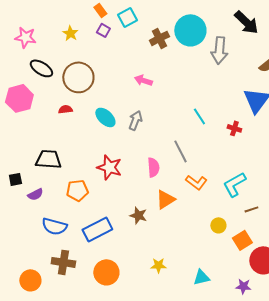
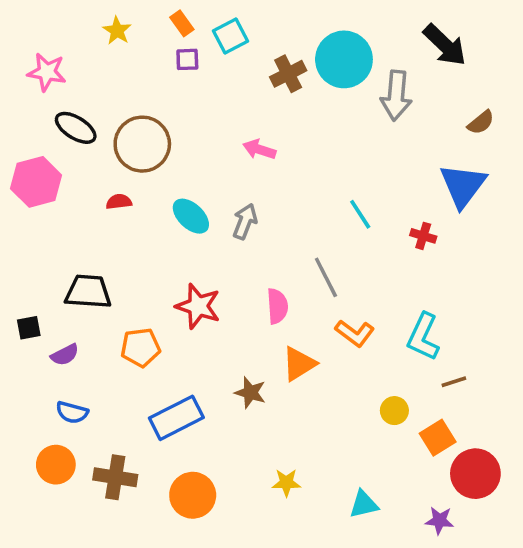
purple square: (103, 30) -> (187, 59), turned -32
yellow star: (70, 33) -> (117, 31), moved
cyan L-shape: (234, 184) -> (423, 337), turned -36
blue semicircle: (54, 226) -> (72, 412), moved, size x0.7
orange circle: (30, 280) -> (56, 465), moved

